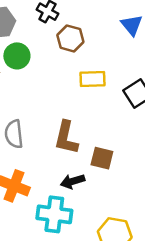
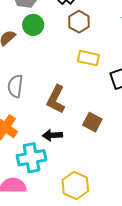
brown square: (102, 158) -> (92, 122), moved
cyan cross: (54, 214) -> (31, 158), turned -32

